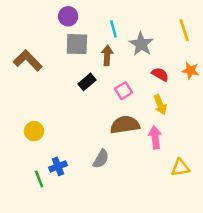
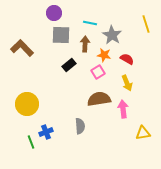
cyan line: (113, 29) -> (90, 23), turned -64
orange star: (190, 71) -> (104, 55), moved
yellow circle: (34, 131) -> (27, 104), size x1.5
gray semicircle: (101, 159) -> (80, 126), turned -35

